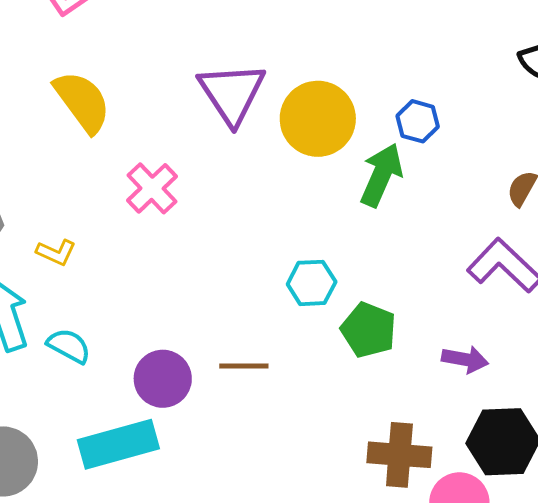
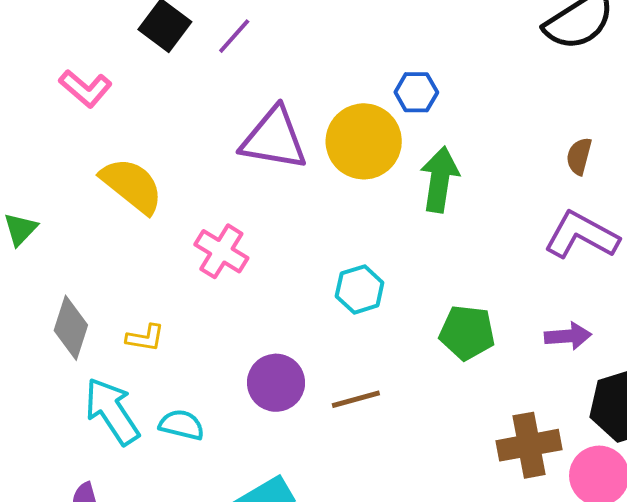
purple triangle: (232, 93) -> (274, 139), turned -32
blue hexagon: (418, 121) -> (416, 92), moved
cyan hexagon: (312, 283) -> (360, 289), moved
purple circle: (163, 379) -> (276, 383), moved

